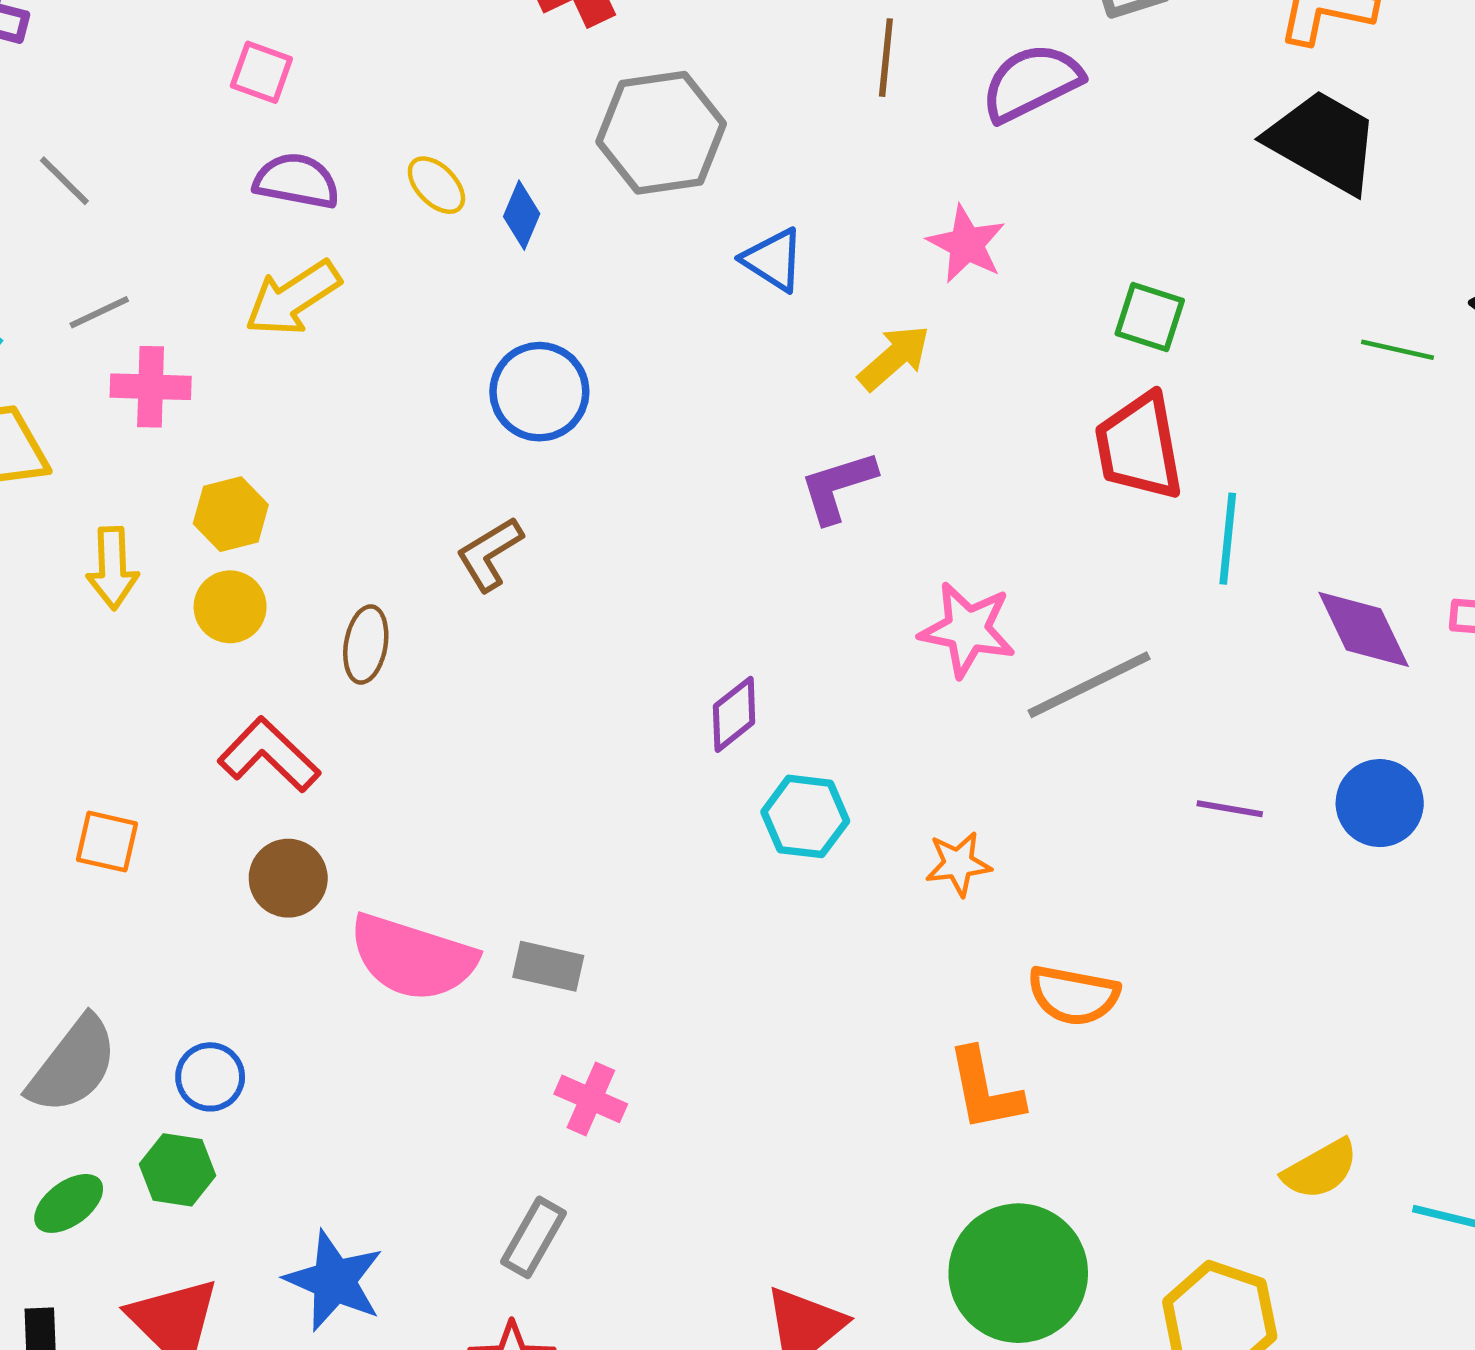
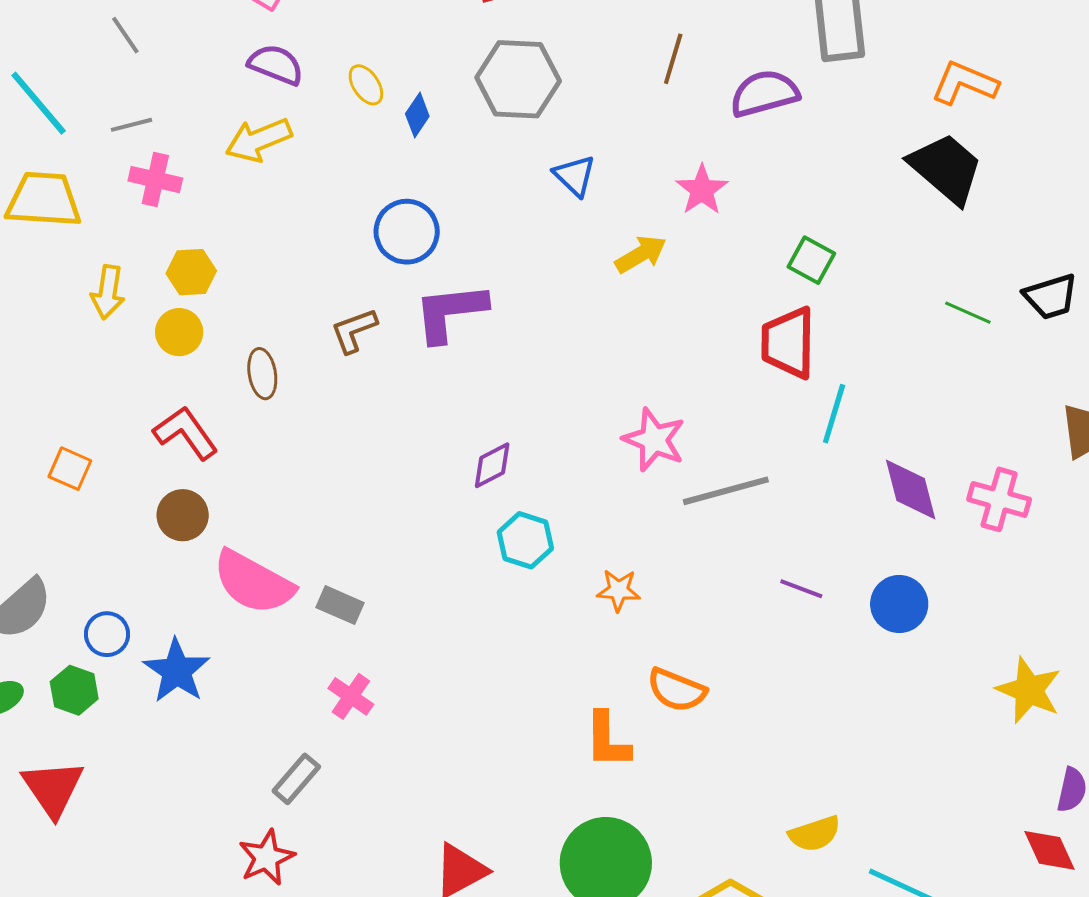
purple L-shape: (838, 487) -> (450, 312), moved, size x1.4
brown ellipse: (366, 644) -> (262, 374), turned -30
blue star: (334, 1281) -> (177, 671), moved

